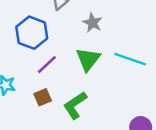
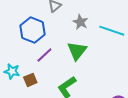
cyan line: (130, 59) -> (112, 31), moved
brown square: (43, 97) -> (30, 80), moved

